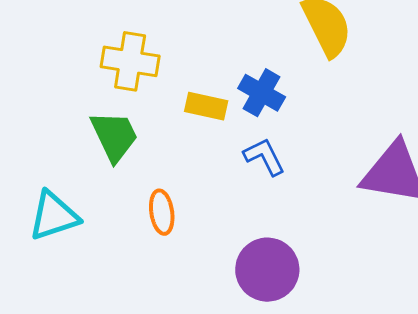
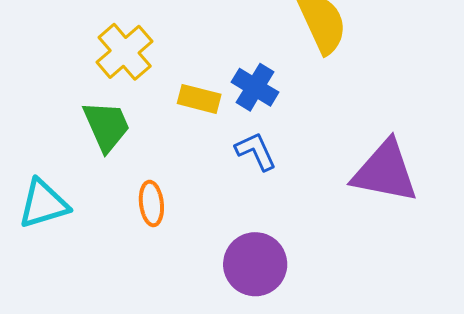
yellow cross: (130, 61) -> (125, 52), turned 38

